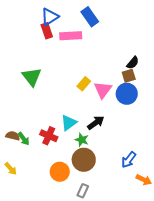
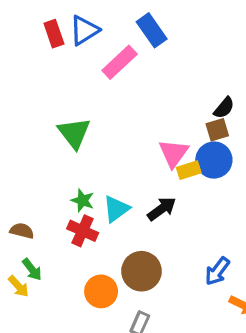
red rectangle: (47, 31) -> (54, 34), moved
pink rectangle: (71, 36) -> (120, 62), turned -40
green triangle: (32, 77) -> (74, 133), moved
yellow rectangle: (84, 84) -> (189, 170), moved, turned 32
green arrow: (24, 139) -> (32, 270), moved
green star: (82, 140) -> (83, 200), moved

